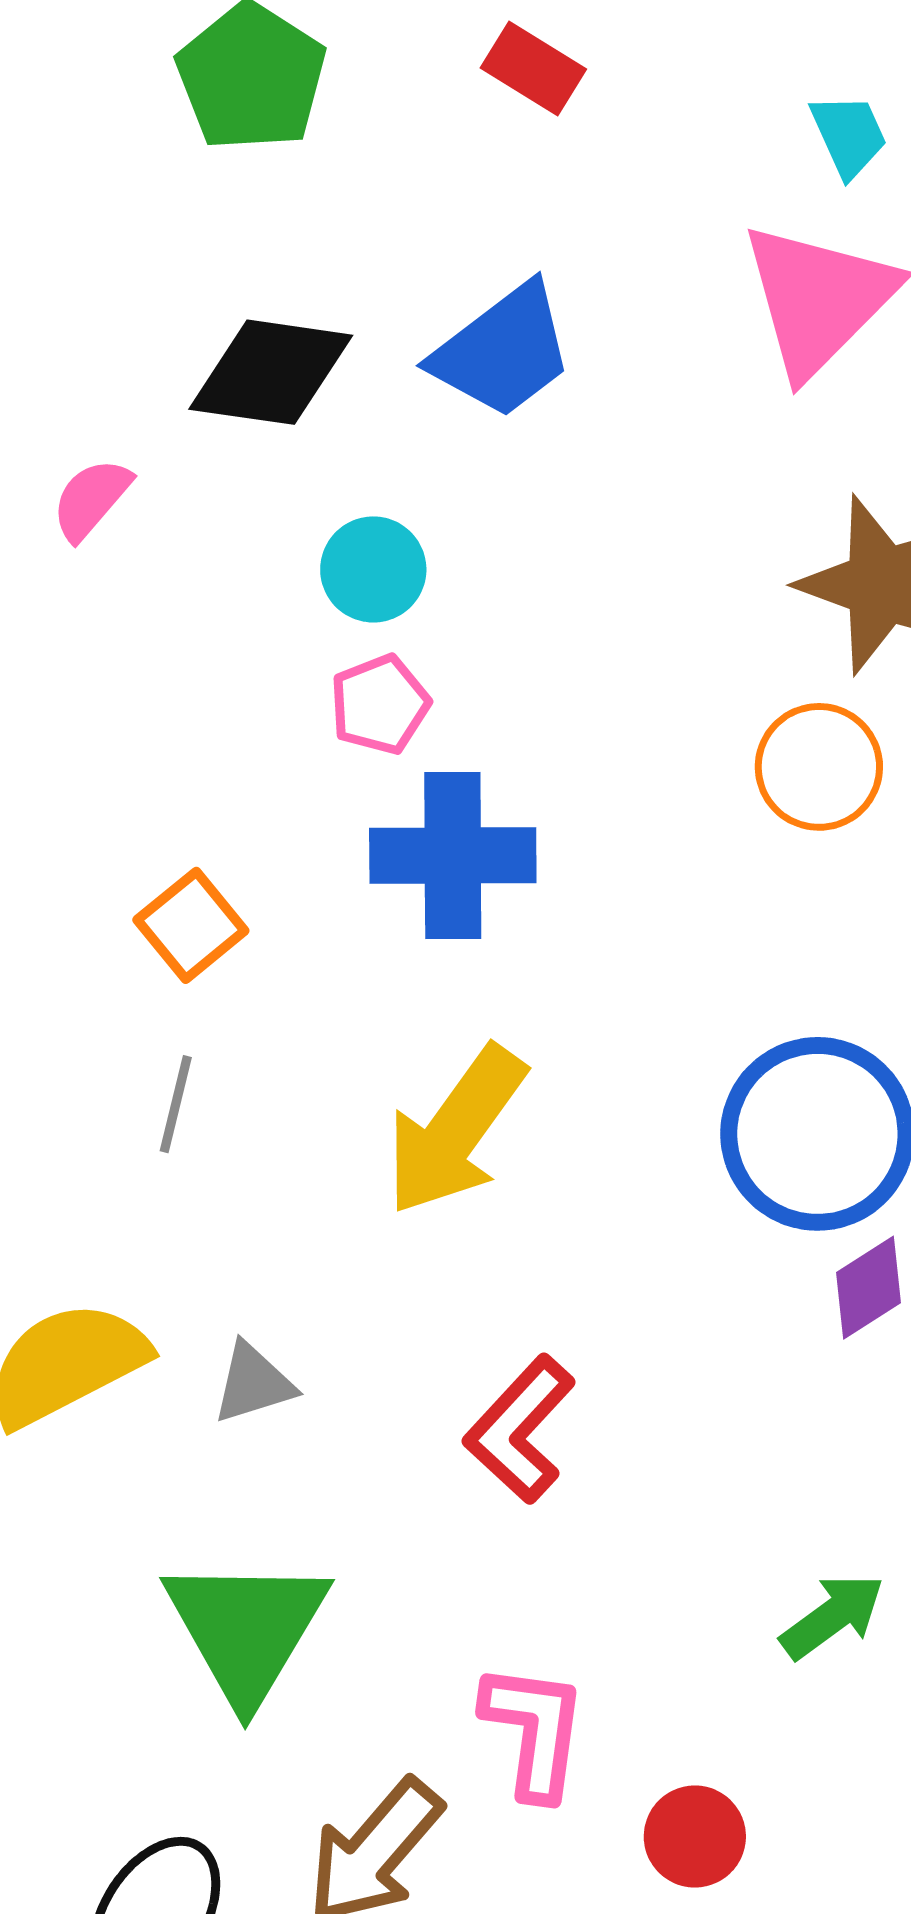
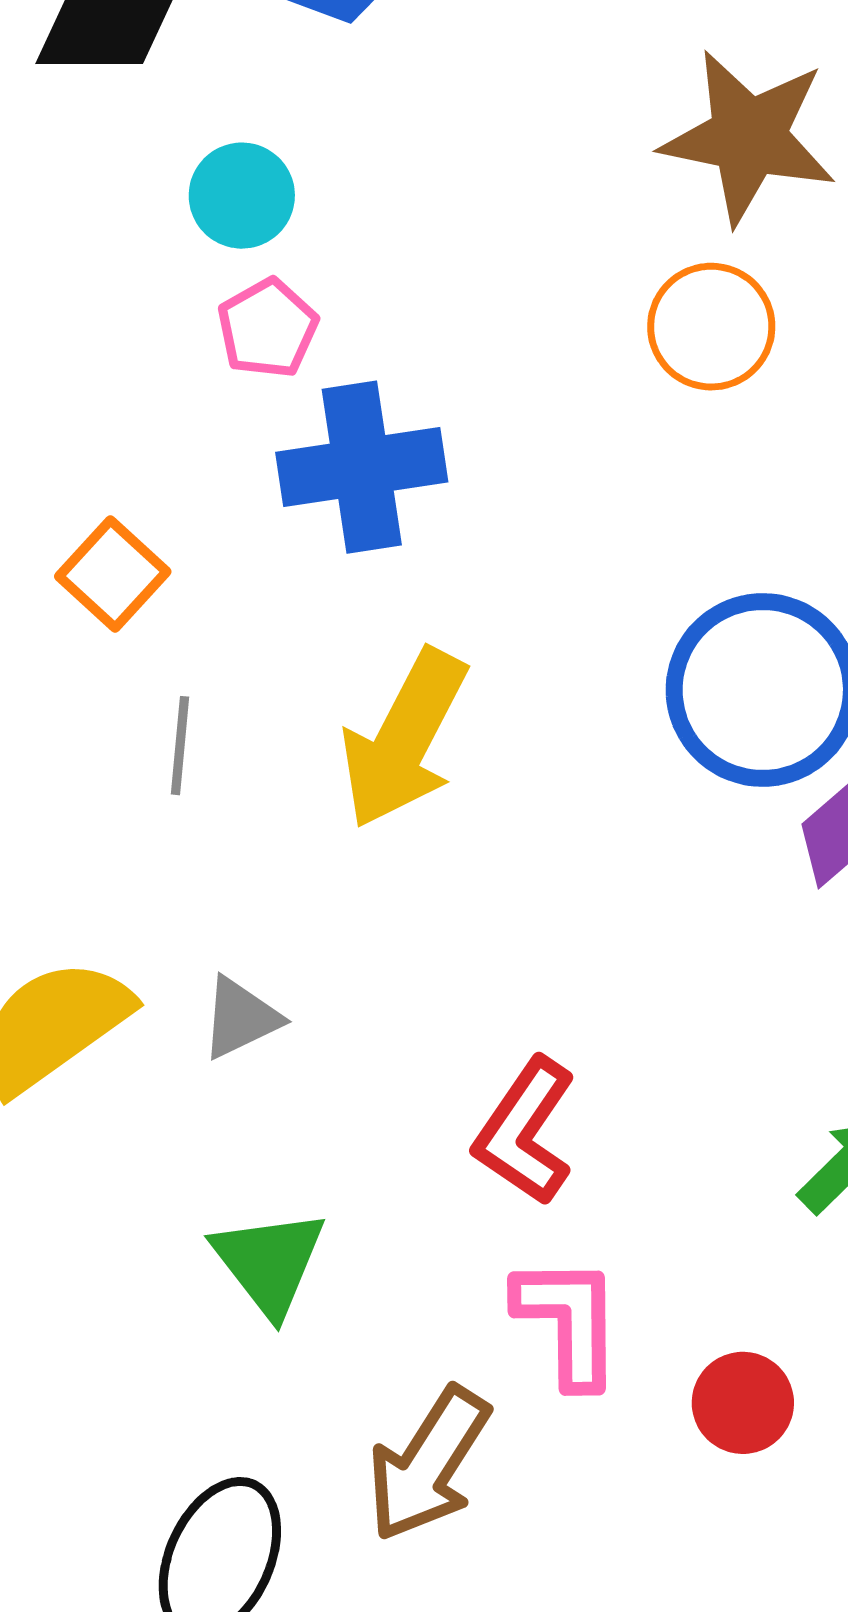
gray line: (176, 1104) -> (180, 746), moved
red L-shape: (520, 1429) -> (525, 1131), moved
green triangle: (246, 1629) -> (269, 1262), size x0.7

